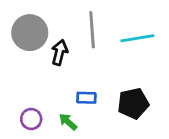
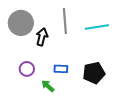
purple circle: (31, 119) -> (27, 69), moved

